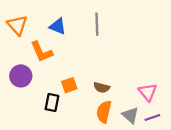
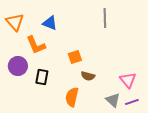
gray line: (97, 24) -> (105, 18), moved
orange square: (69, 85) -> (75, 57), moved
black rectangle: (52, 102) -> (42, 77), moved
orange semicircle: (104, 112) -> (72, 97), moved

